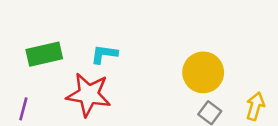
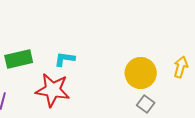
yellow arrow: (255, 106) -> (181, 67), moved

